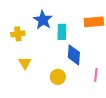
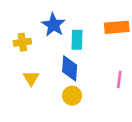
blue diamond: (74, 55) -> (70, 68), moved
pink line: (96, 75) -> (119, 80), moved

